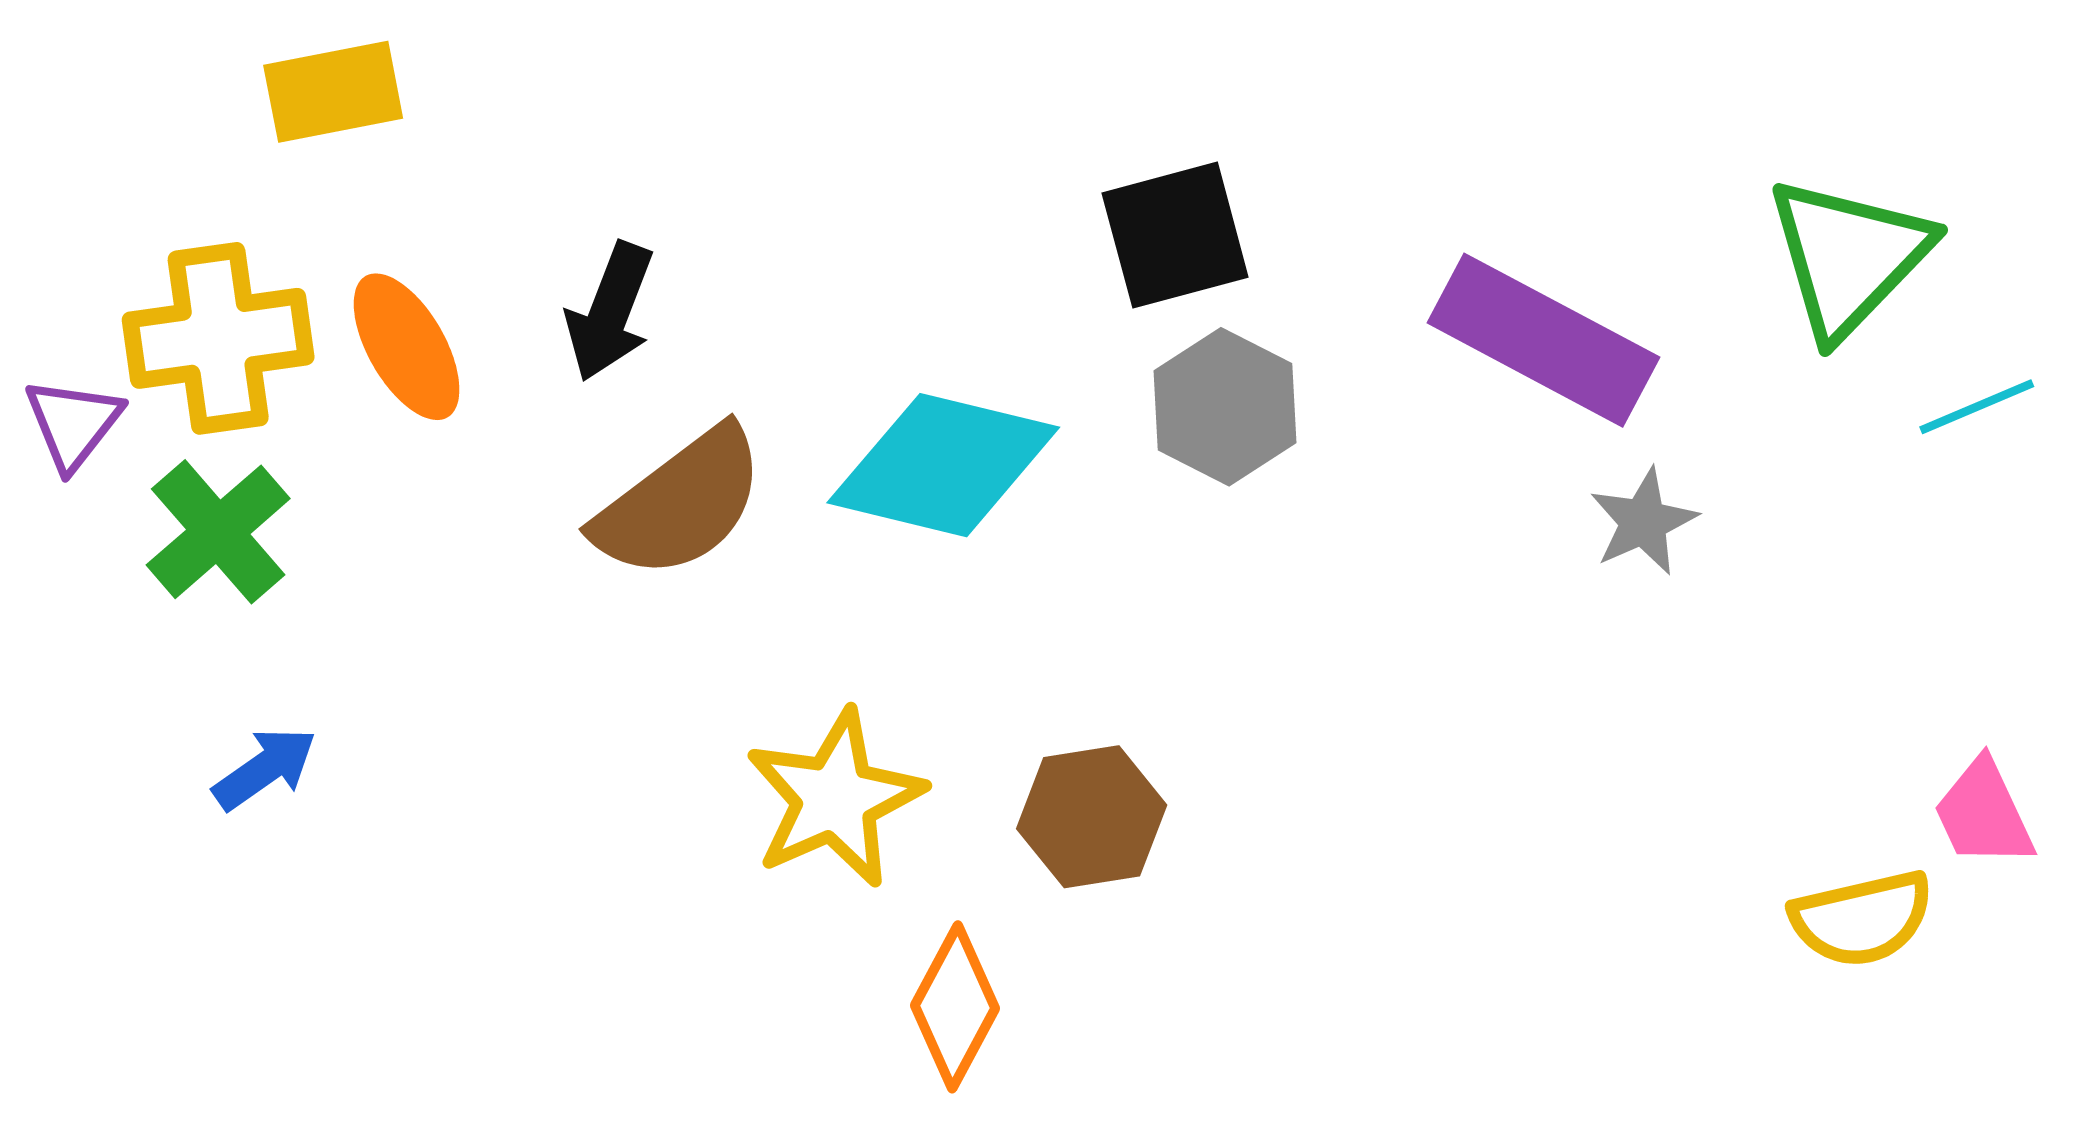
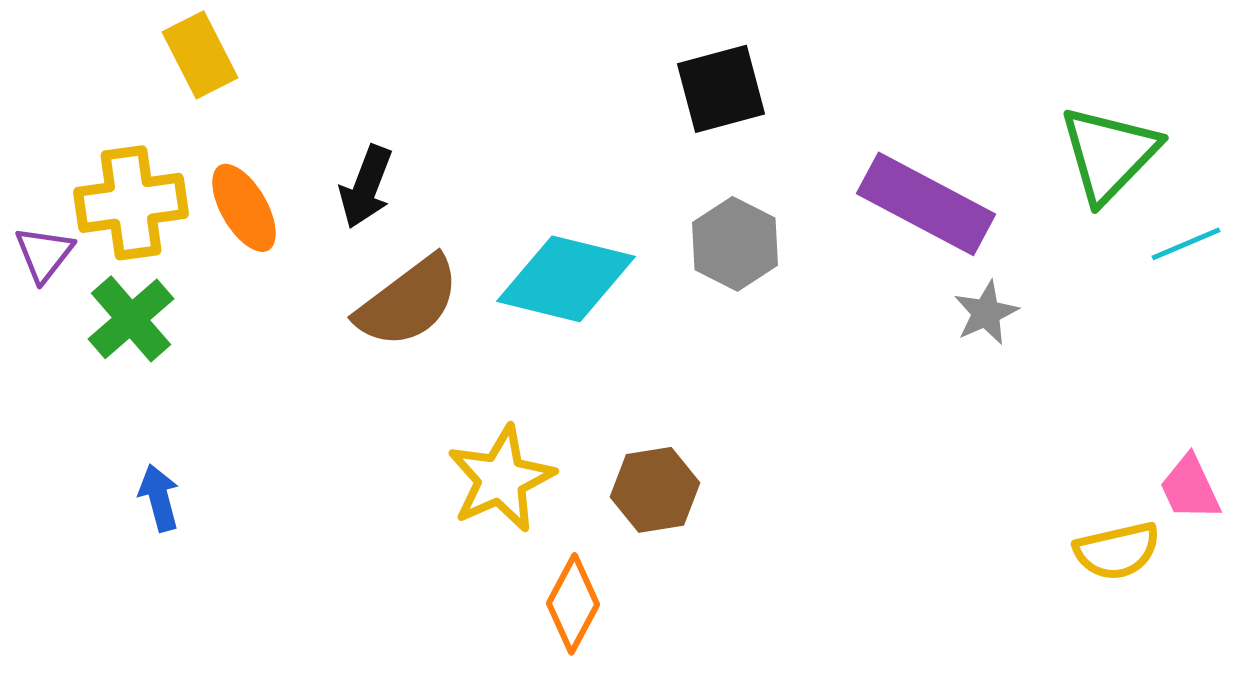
yellow rectangle: (333, 92) -> (200, 55), turned 74
black square: (1175, 235) -> (721, 89), moved
blue arrow: (265, 768) -> (159, 498), moved, turned -70

